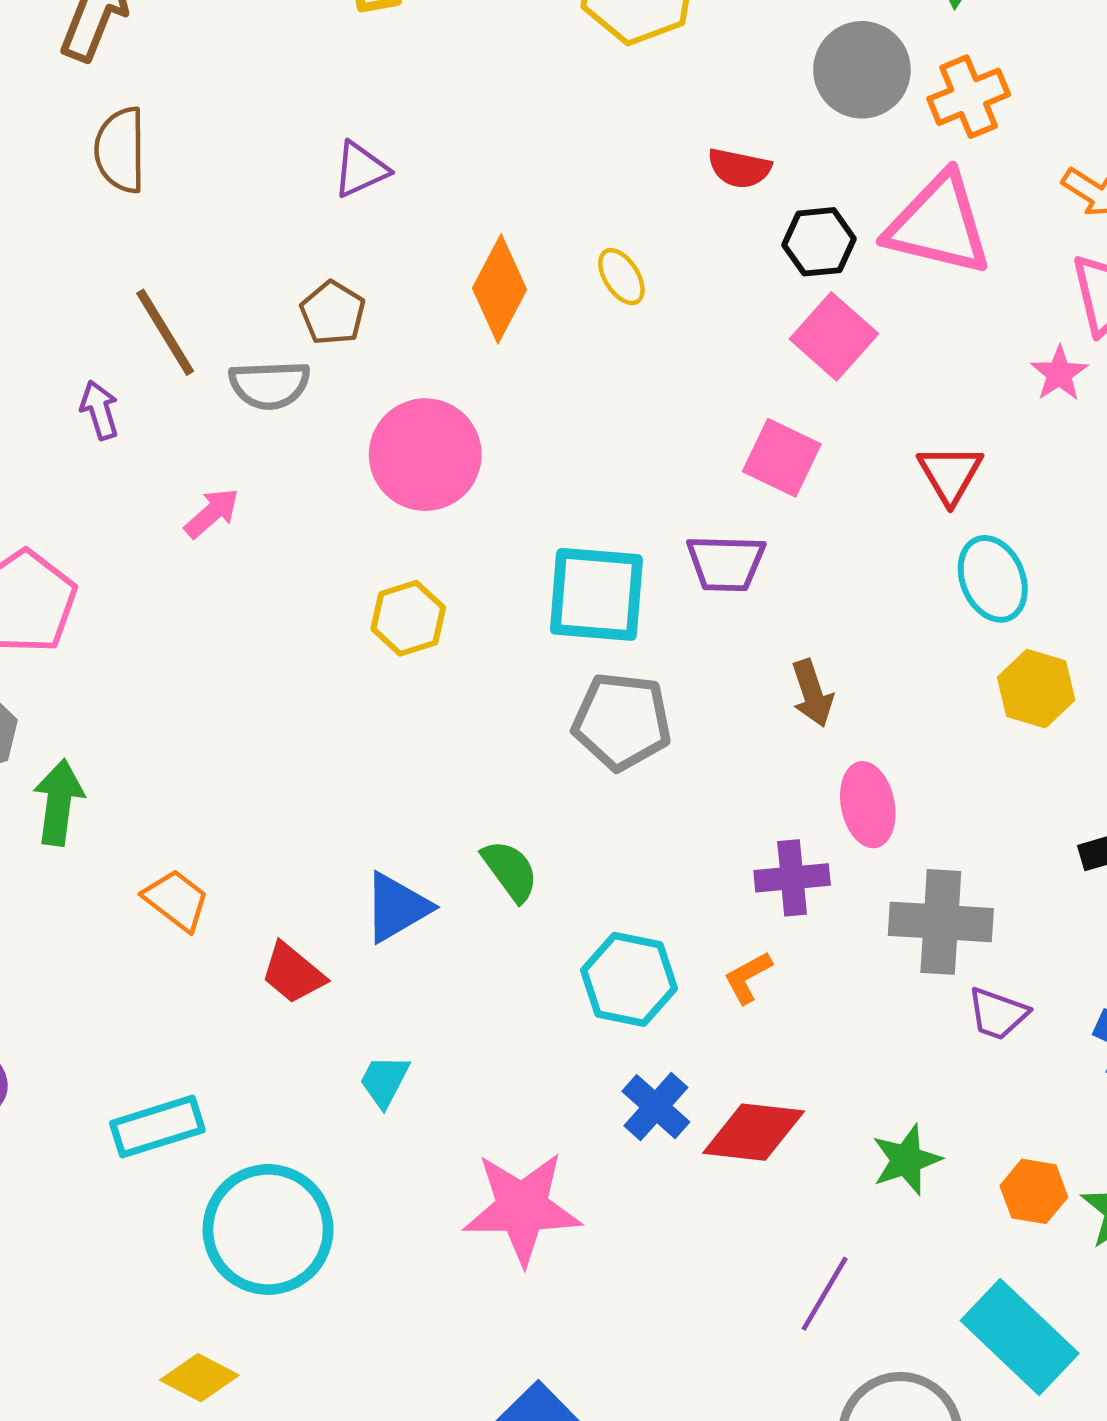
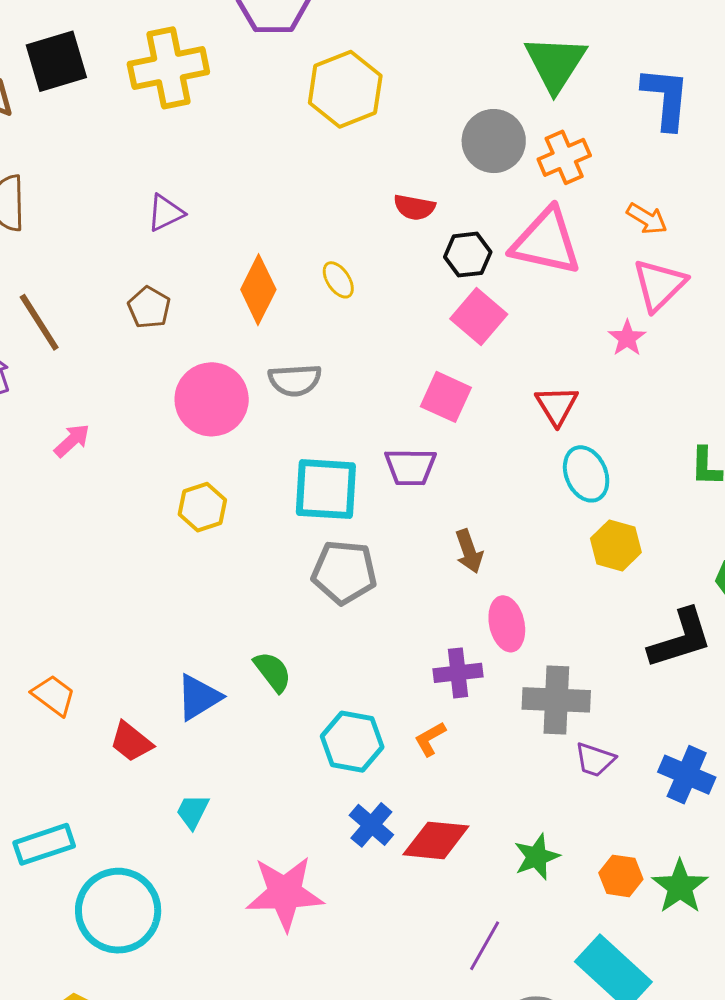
gray semicircle: (270, 385) -> (295, 380), moved

